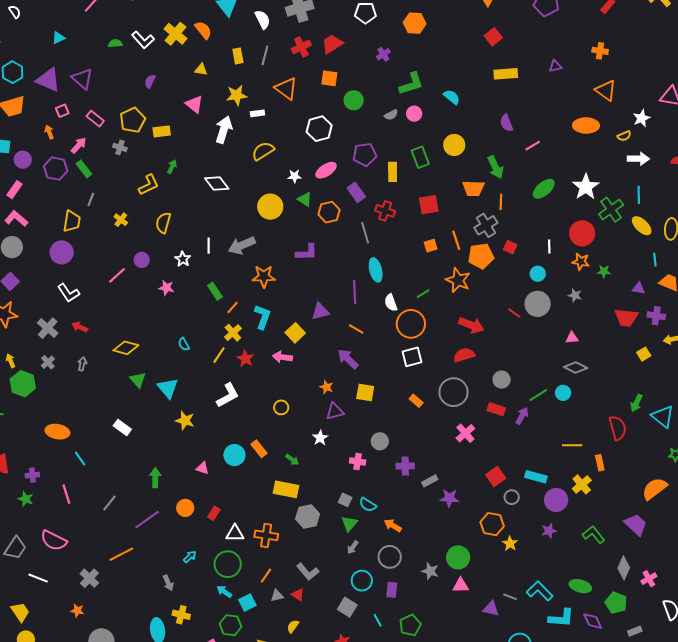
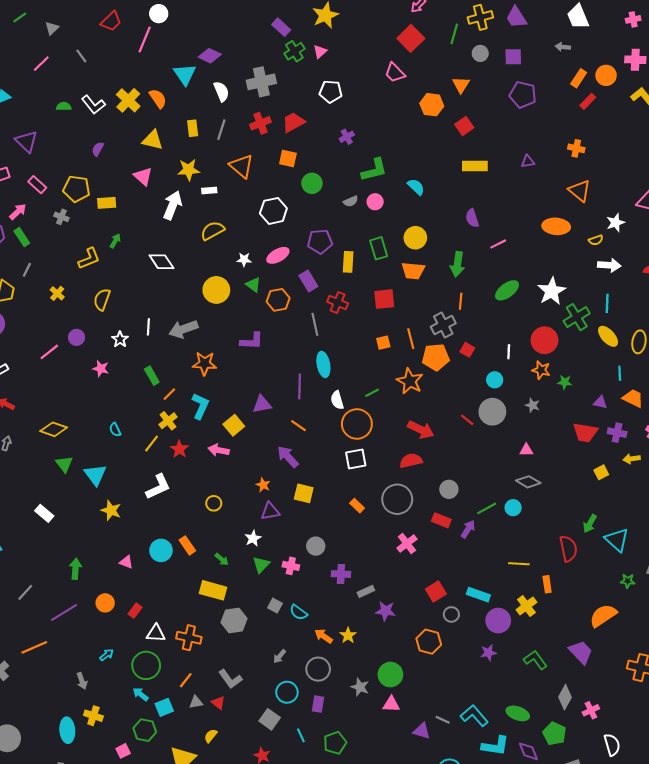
orange hexagon: (415, 23) -> (432, 105), moved
yellow triangle: (201, 69) -> (153, 140), size x1.5
yellow pentagon: (132, 120) -> (77, 189), turned 30
green arrow: (496, 167) -> (457, 264), turned 30
orange trapezoid: (473, 188) -> (413, 271), moved
green triangle: (349, 524) -> (261, 565), moved
yellow star: (510, 544) -> (348, 635), moved

